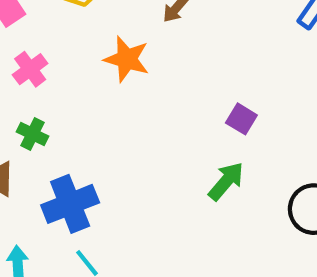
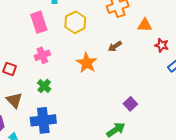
green cross: (32, 134) -> (44, 86), moved

